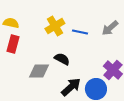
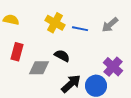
yellow cross: (55, 26) -> (55, 23), turned -30
red rectangle: (13, 44) -> (17, 52), moved

